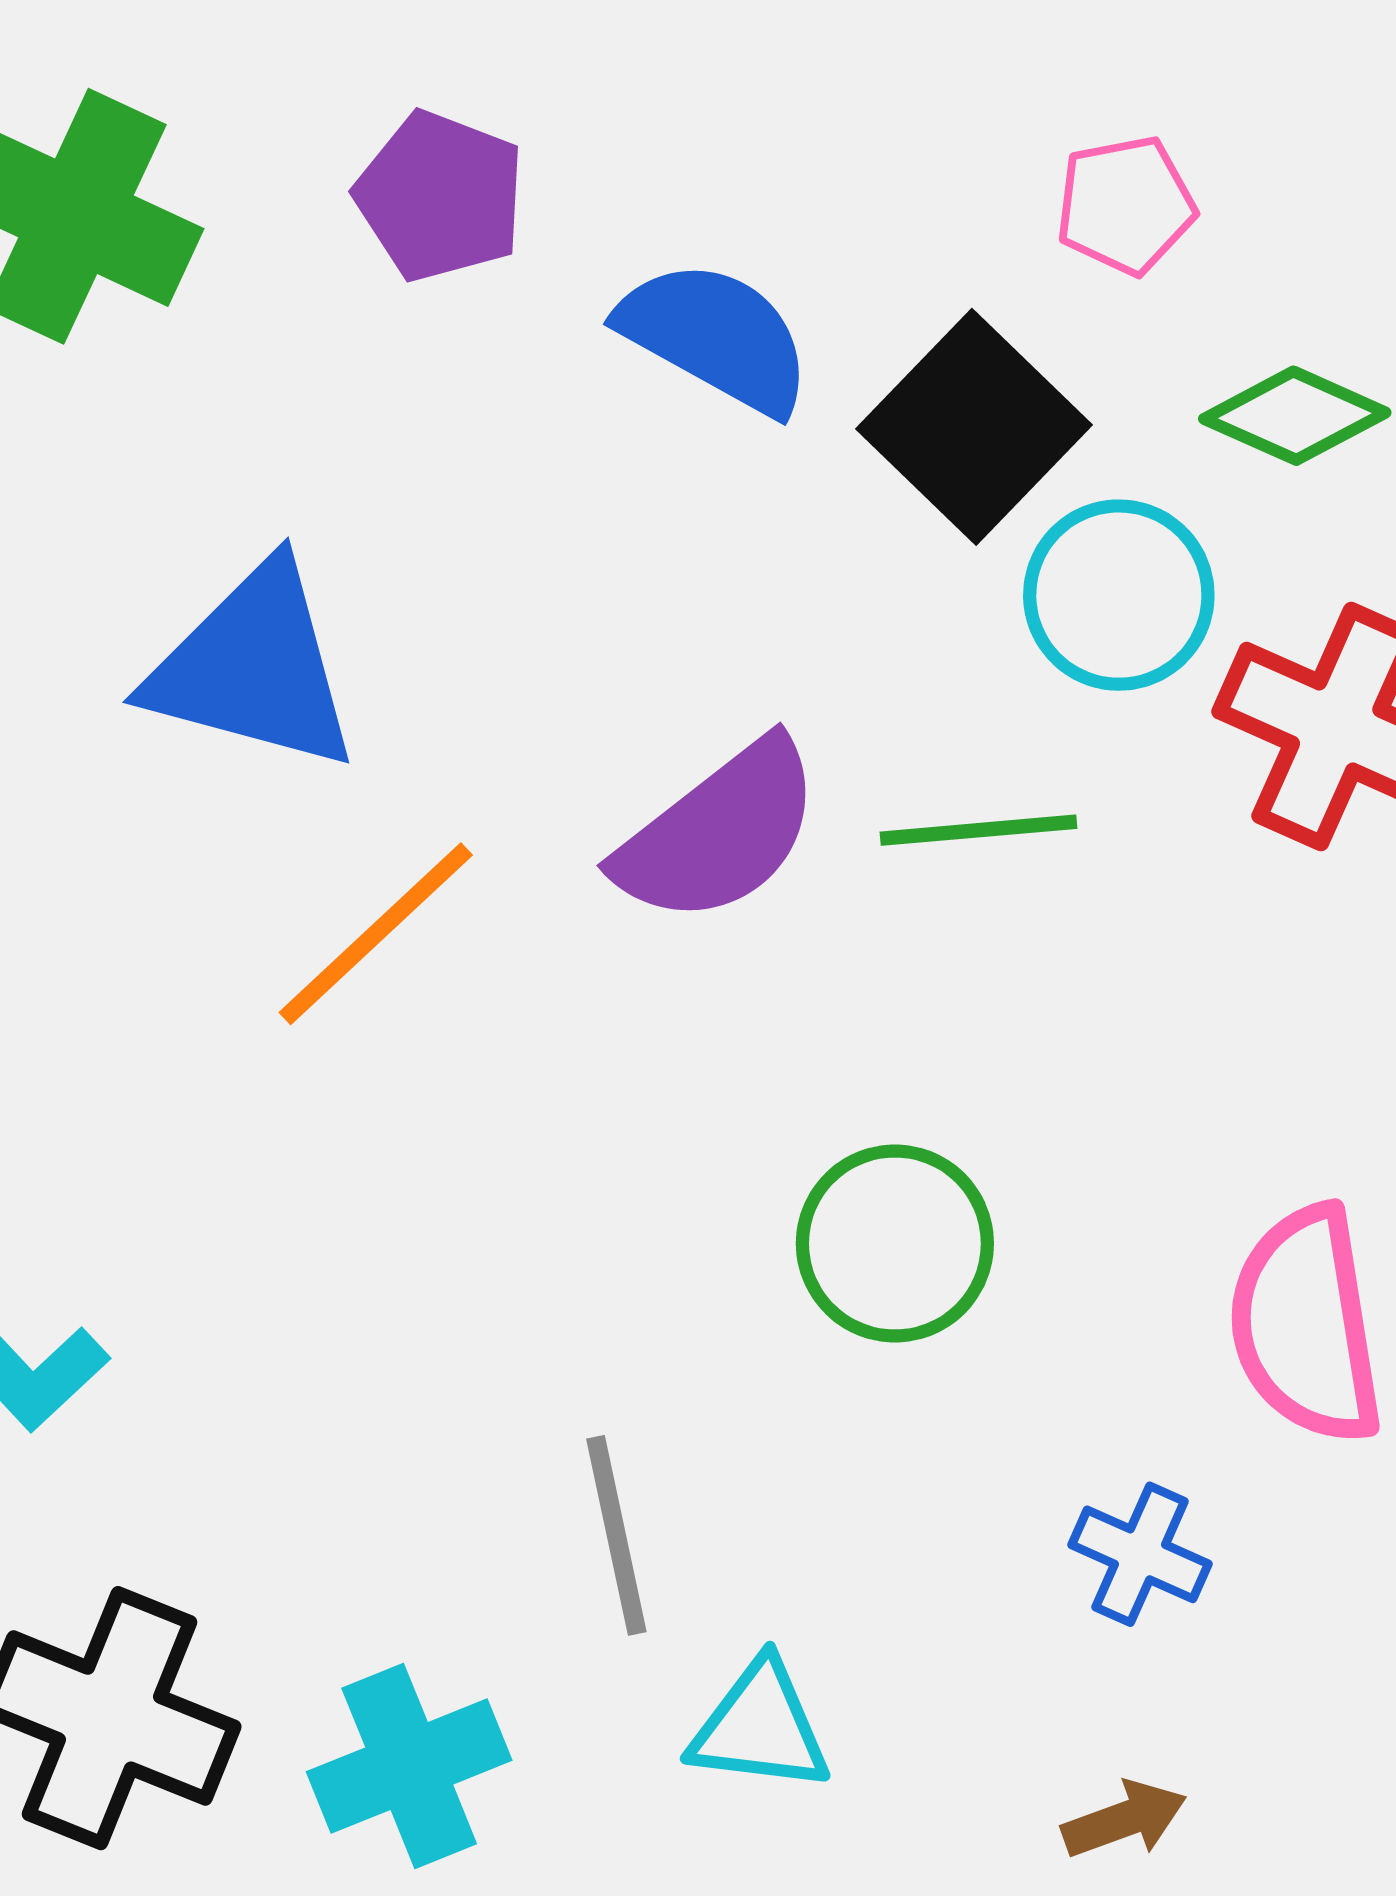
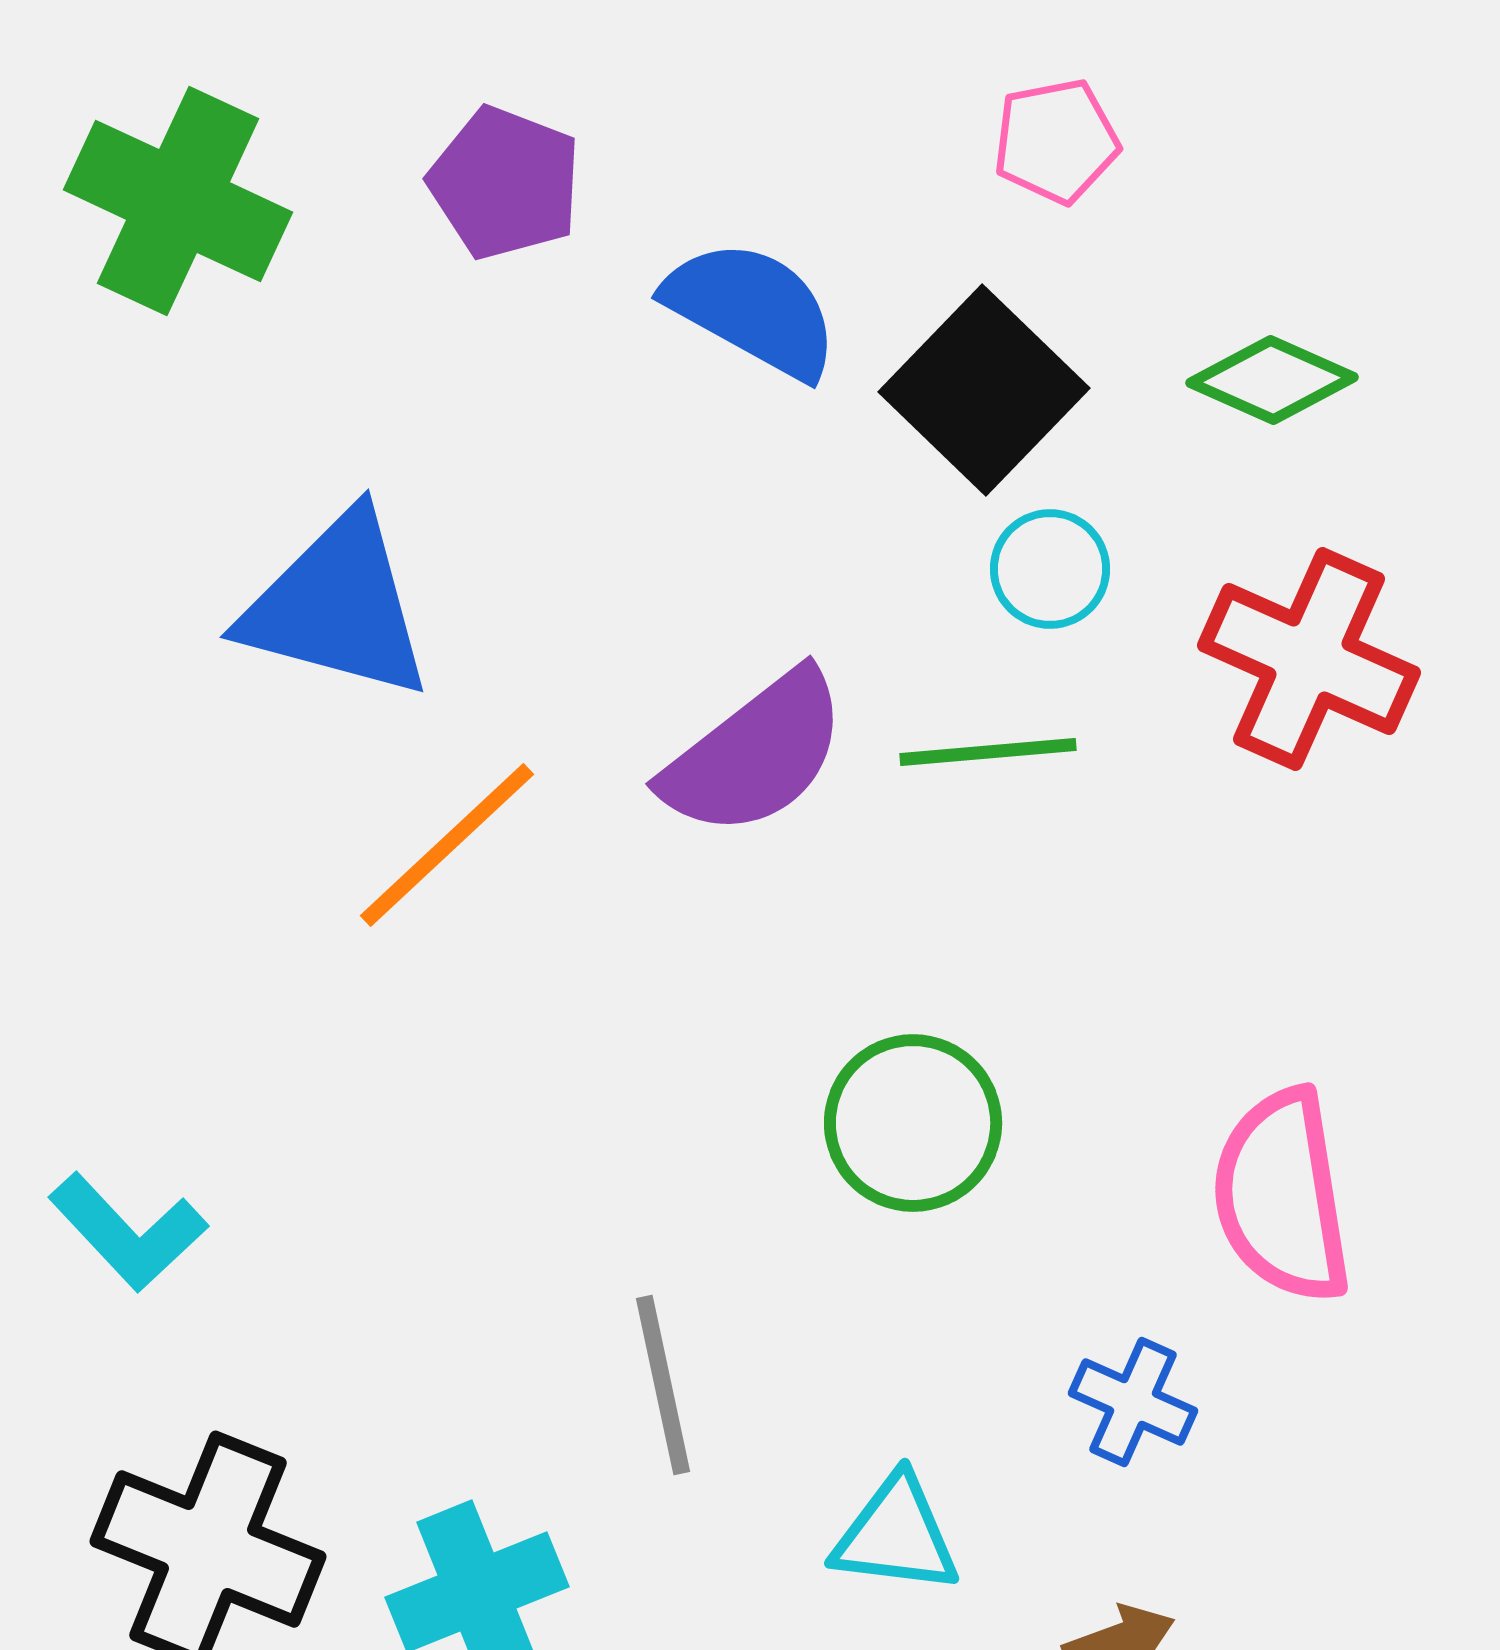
pink pentagon: (1126, 205) -> (1056, 141), moved
cyan circle: (1119, 595) -> (1050, 569), moved, size x0.7
cyan triangle: (760, 1727) -> (896, 1535), moved

